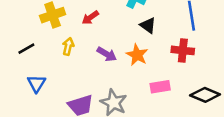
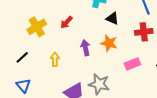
yellow arrow: (68, 46) -> (55, 59), moved
purple arrow: (107, 54) -> (85, 48), turned -119
blue triangle: (37, 83) -> (23, 85), moved

